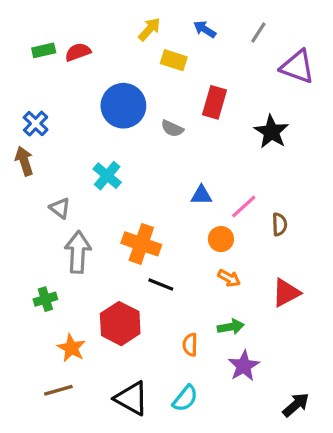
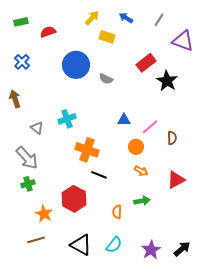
green rectangle: (44, 50) -> (21, 22), moved
red rectangle: (214, 102) -> (146, 63), moved, turned 36
blue cross: (36, 124) -> (22, 62), moved
cyan cross: (107, 176) -> (67, 119), moved, turned 30
gray arrow: (78, 252) -> (27, 158), moved, turned 135
purple star: (244, 366) -> (151, 250), moved

